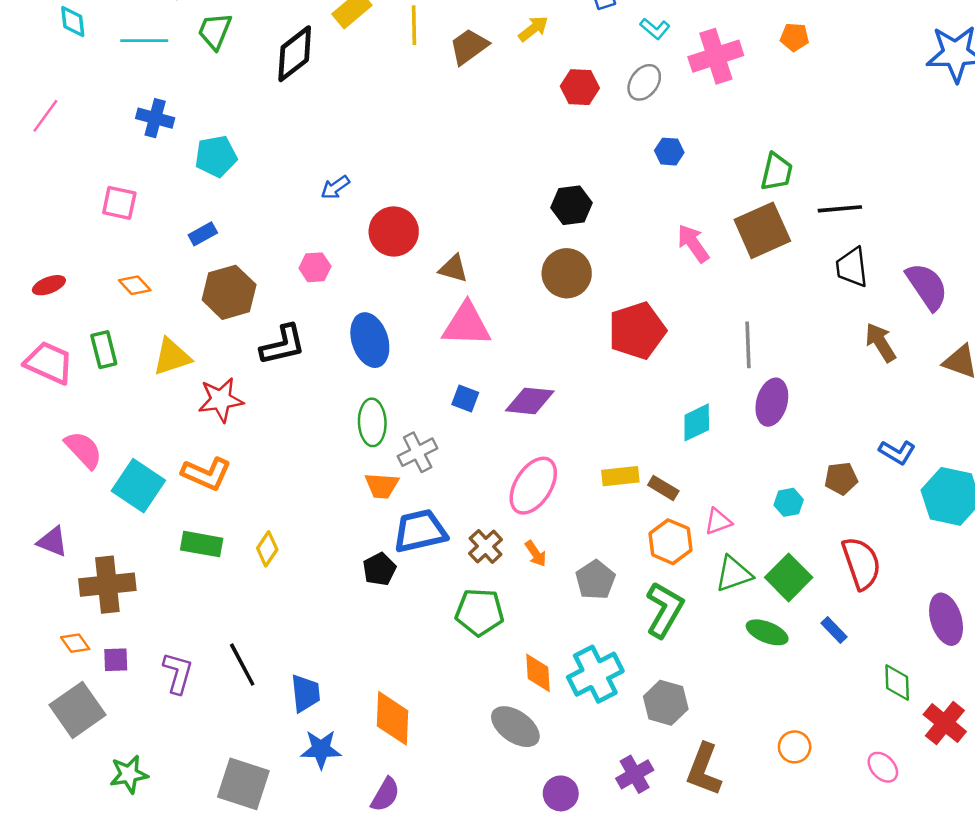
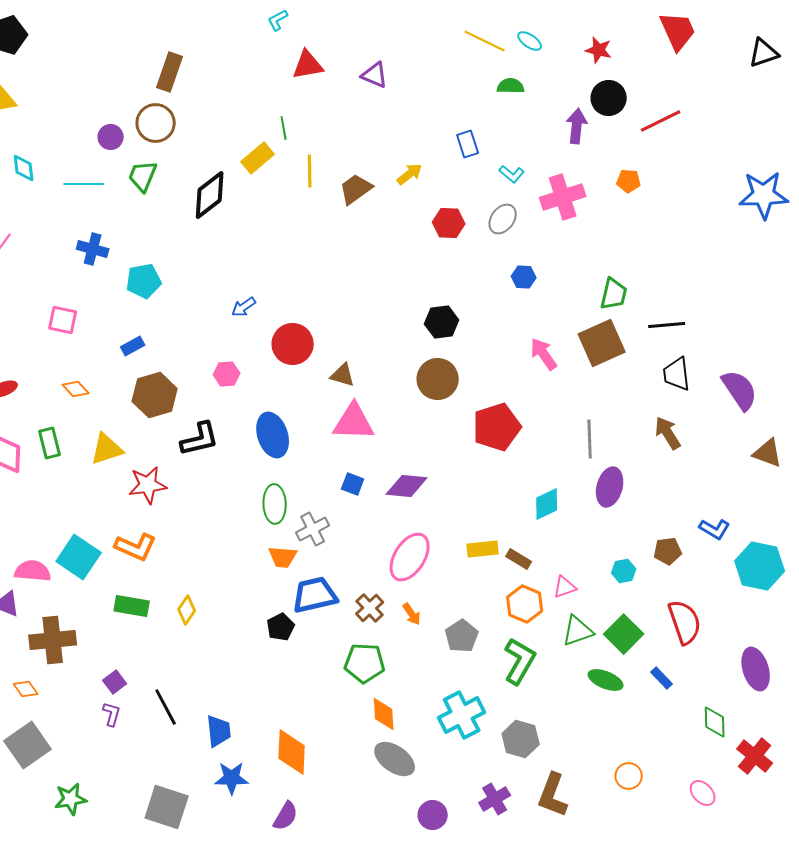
brown arrow: (880, 342) -> (668, 433), moved
pink semicircle: (84, 450) -> (33, 571), moved, turned -42
purple square: (116, 660) -> (115, 682), moved, turned -35
purple L-shape: (178, 673) -> (112, 714), size x0.7
orange diamond: (538, 673) -> (384, 714), moved

